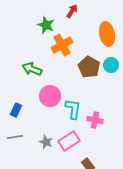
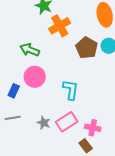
pink circle: (50, 96) -> (35, 77), moved
pink cross: (95, 120) -> (93, 128), moved

